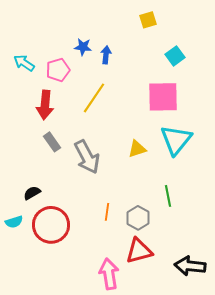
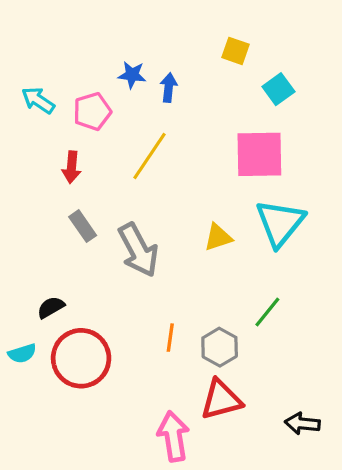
yellow square: (148, 20) -> (235, 51), moved, turned 36
red arrow: (45, 105) -> (71, 167), size x0.7
green line: (168, 196) -> (267, 312), turned 50
black arrow: (190, 266) -> (302, 424), size x0.7

